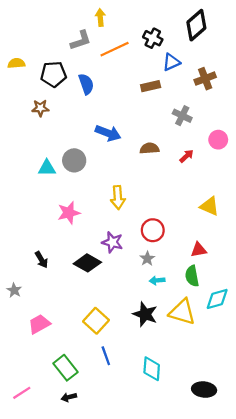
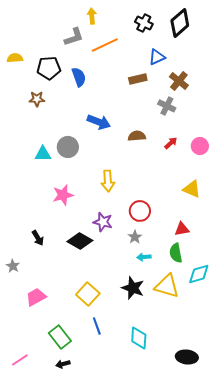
black cross: (153, 38) -> (144, 23), moved
brown cross: (205, 79) -> (179, 81), moved, turned -30
pink circle: (218, 140) -> (200, 146), moved

